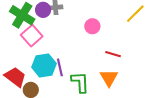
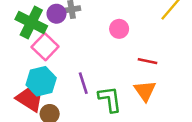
cyan hexagon: (44, 65) -> (41, 81), moved

